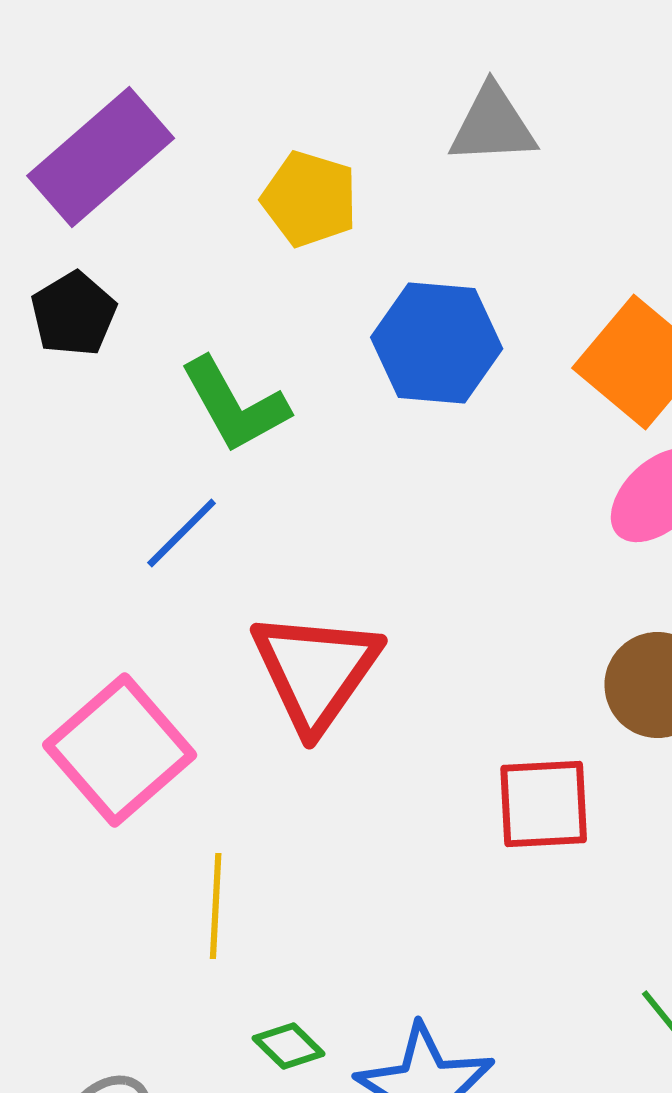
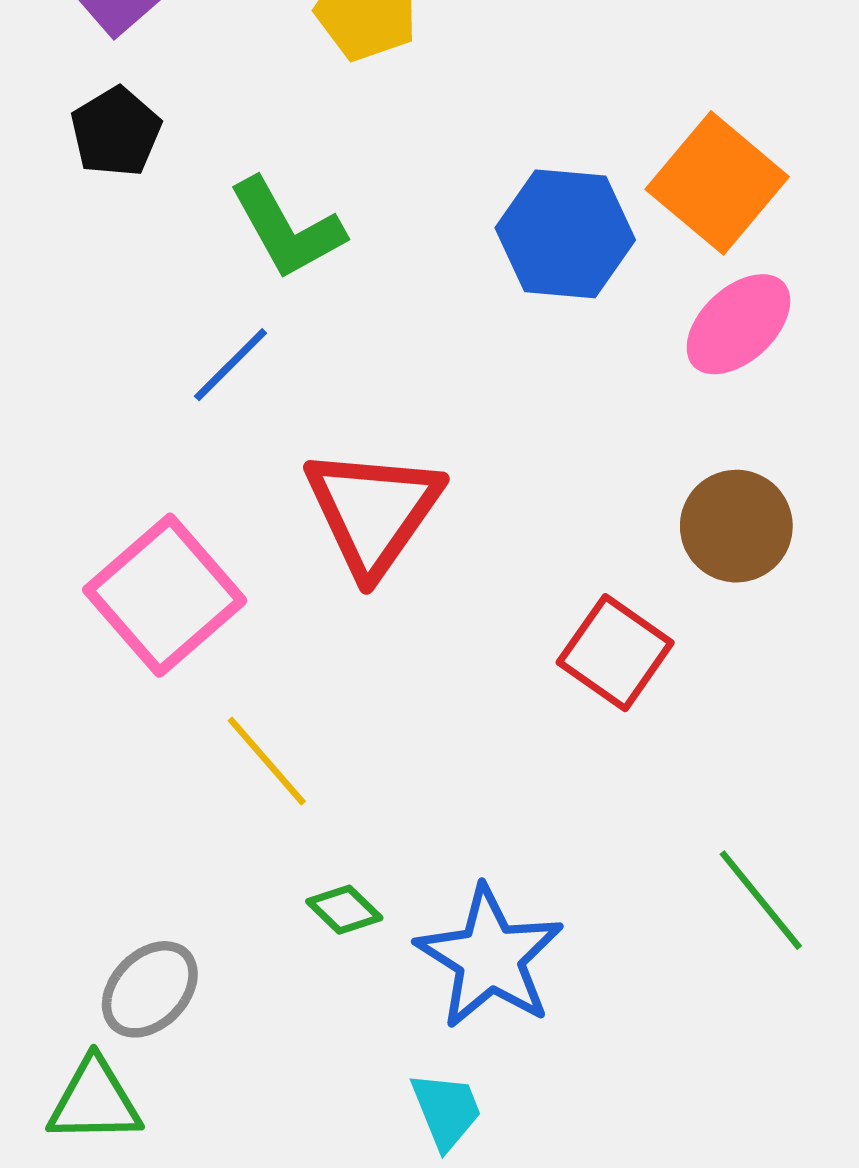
blue hexagon: (437, 343) -> (565, 234), moved
red square: (544, 804) -> (615, 653), turned 38
yellow line: (216, 906) -> (267, 761), turned -44

